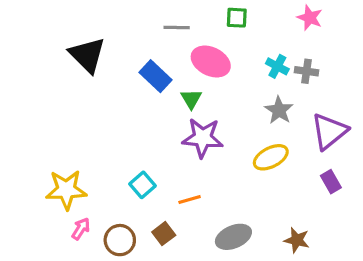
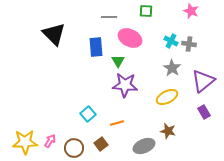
blue rectangle: (156, 76) -> (96, 47), turned 42
yellow star: (66, 190) -> (25, 142), moved
brown star: (297, 240) -> (168, 131), moved

